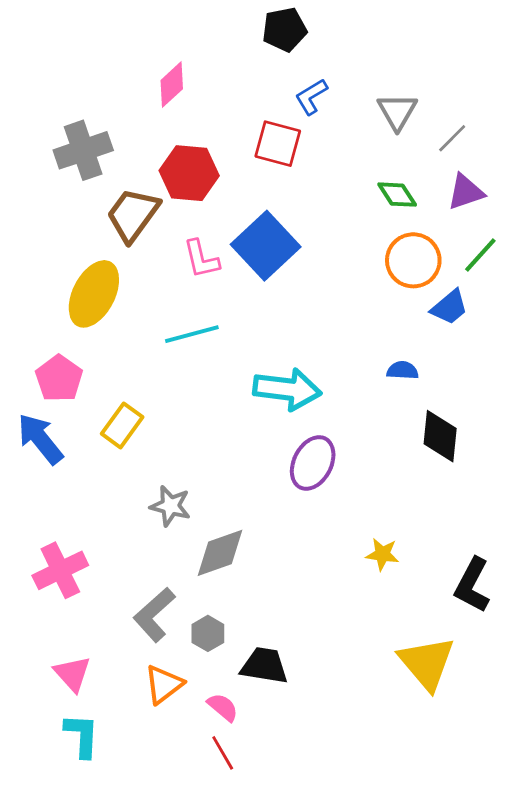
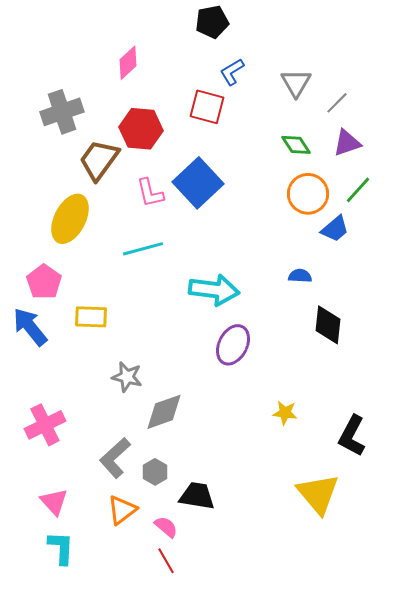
yellow rectangle: (122, 425) -> (91, 317), turned 56

